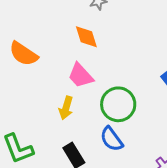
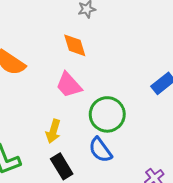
yellow arrow: (66, 108) -> (53, 131), moved

